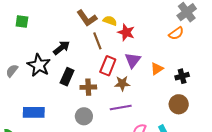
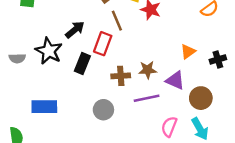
purple triangle: (133, 60) -> (175, 80), moved, turned -42
red rectangle: (108, 66) -> (103, 44), moved
gray semicircle: (12, 71) -> (17, 58), turned -128
brown cross: (88, 87) -> (121, 76), moved
brown circle: (179, 104) -> (201, 98), moved

